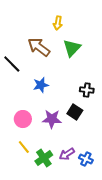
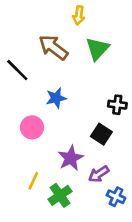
pink circle: (23, 119) -> (32, 127), moved
purple star: (52, 119) -> (71, 158), moved, turned -30
yellow line: (24, 147) -> (33, 181), turned 64
purple arrow: (67, 154) -> (99, 174), moved

